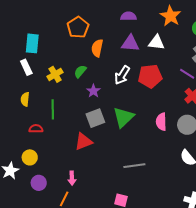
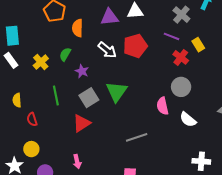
white arrow: (122, 75) -> (107, 50), turned -72
yellow semicircle: (25, 99) -> (17, 100), moved
green line: (53, 109) -> (56, 95), moved
pink semicircle: (161, 122) -> (162, 106), moved
red semicircle: (36, 129) -> (32, 119), turned -96

